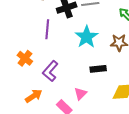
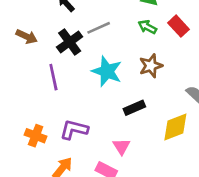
orange cross: (25, 58) -> (36, 136), moved
purple L-shape: (50, 71) -> (74, 130), turned 80

